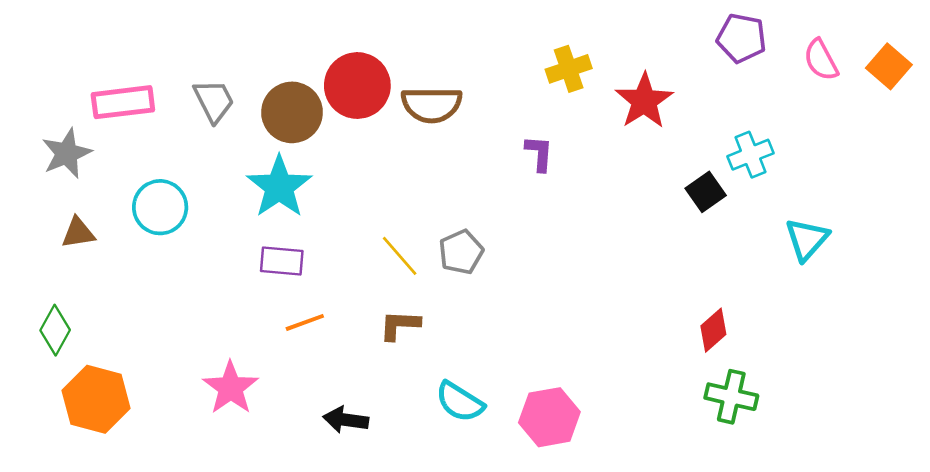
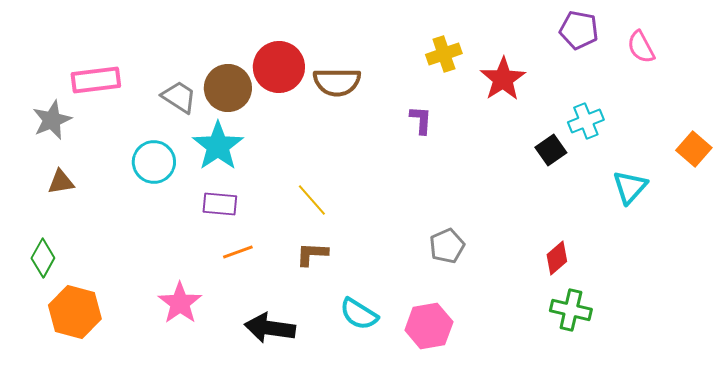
orange square: (889, 66) -> (694, 149), moved
gray trapezoid: (214, 101) -> (179, 97), moved, turned -30
cyan circle: (160, 207) -> (154, 162), moved
gray pentagon: (461, 252) -> (447, 246), moved
black arrow: (346, 420) -> (270, 328), size x1.4

